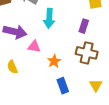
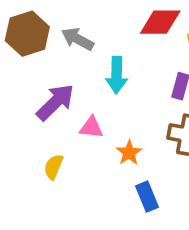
purple arrow: (15, 32) -> (55, 102), turned -55
yellow semicircle: (12, 67) -> (53, 167), turned 48

